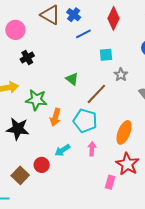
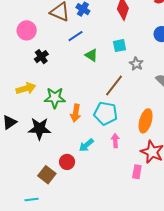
blue line: (83, 34) -> (76, 36), moved
green triangle: (72, 79) -> (91, 55), moved

